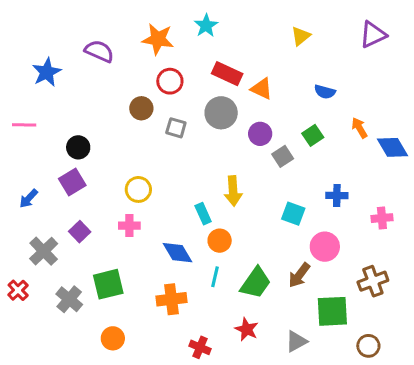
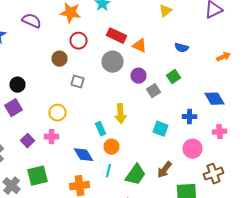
gray square: (176, 128) -> (78, 82), moved
orange arrow: (359, 128) -> (224, 57), moved, turned 96
blue diamond: (392, 147) -> (214, 99), moved
purple square: (80, 232) -> (28, 141), moved
pink circle: (325, 247) -> (192, 149), moved

